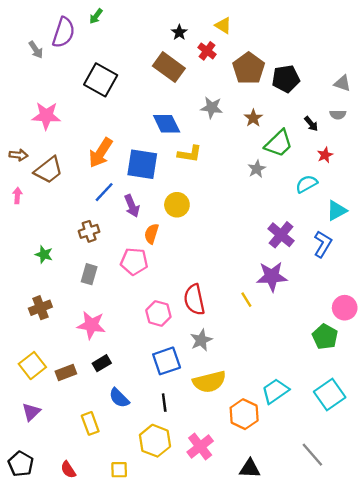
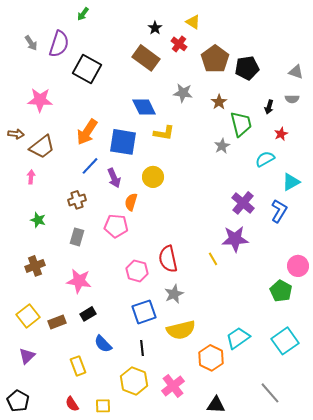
purple semicircle: (64, 32) -> (59, 44), moved
black arrow: (311, 124) -> (269, 107), turned 56
green trapezoid: (279, 143) -> (241, 124), turned -60
pink arrow: (17, 196) -> (31, 177), moved
red semicircle: (68, 470) -> (72, 404), moved

